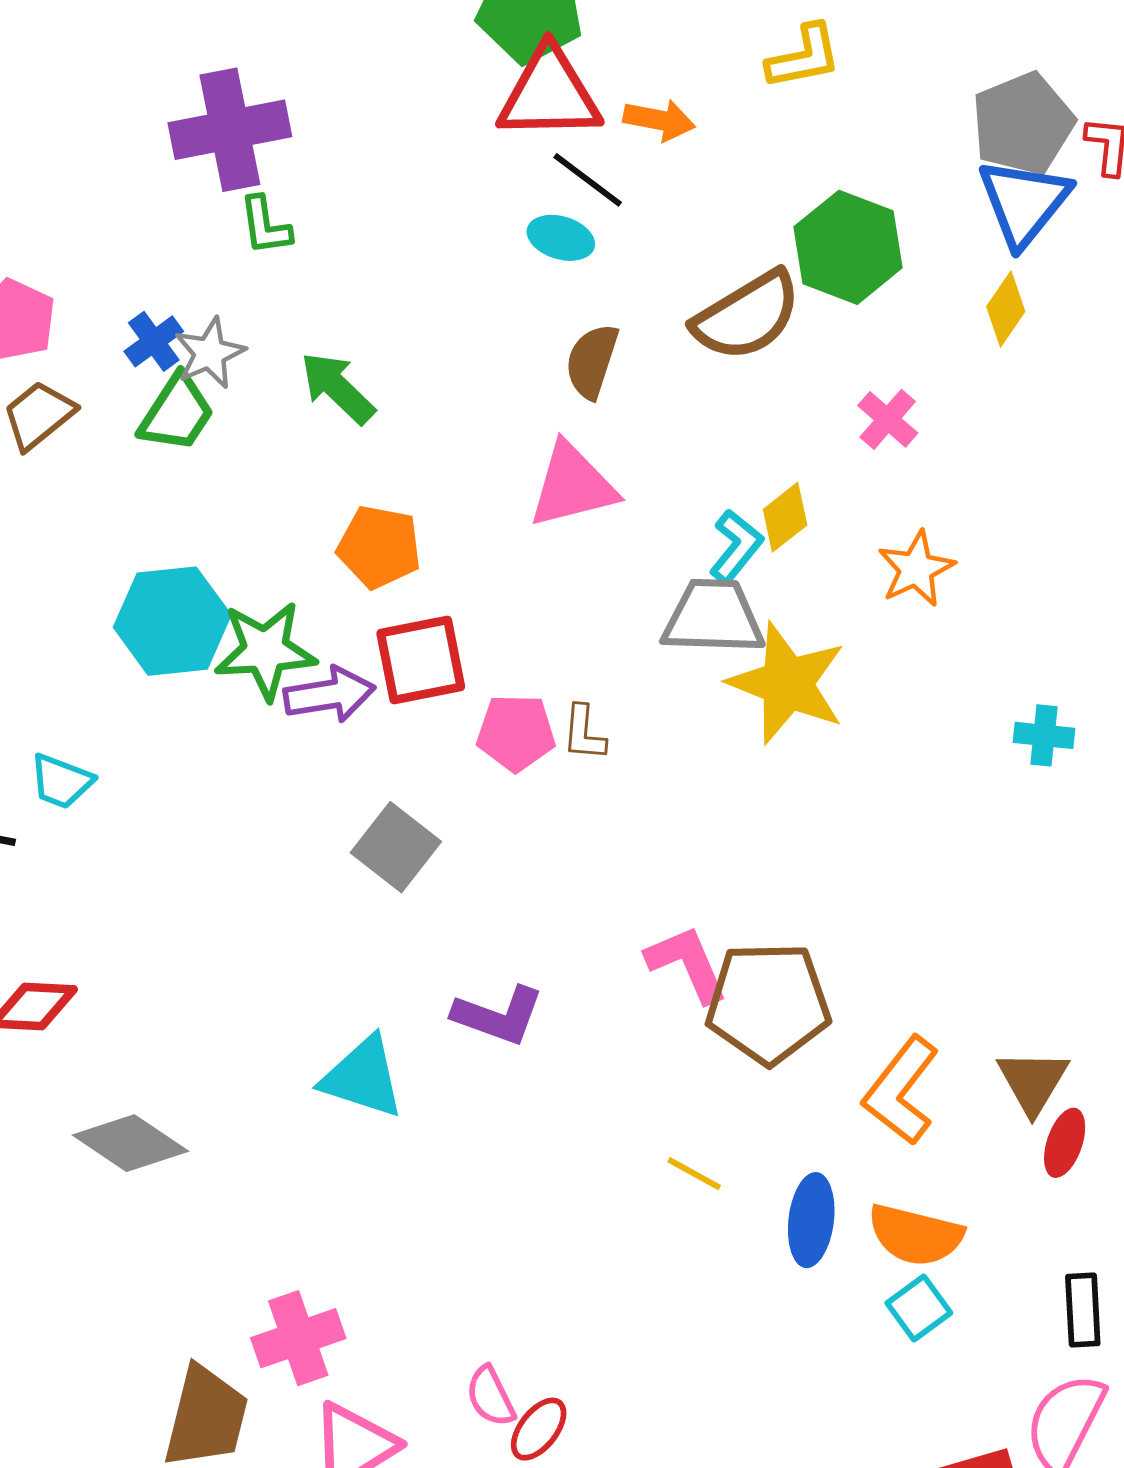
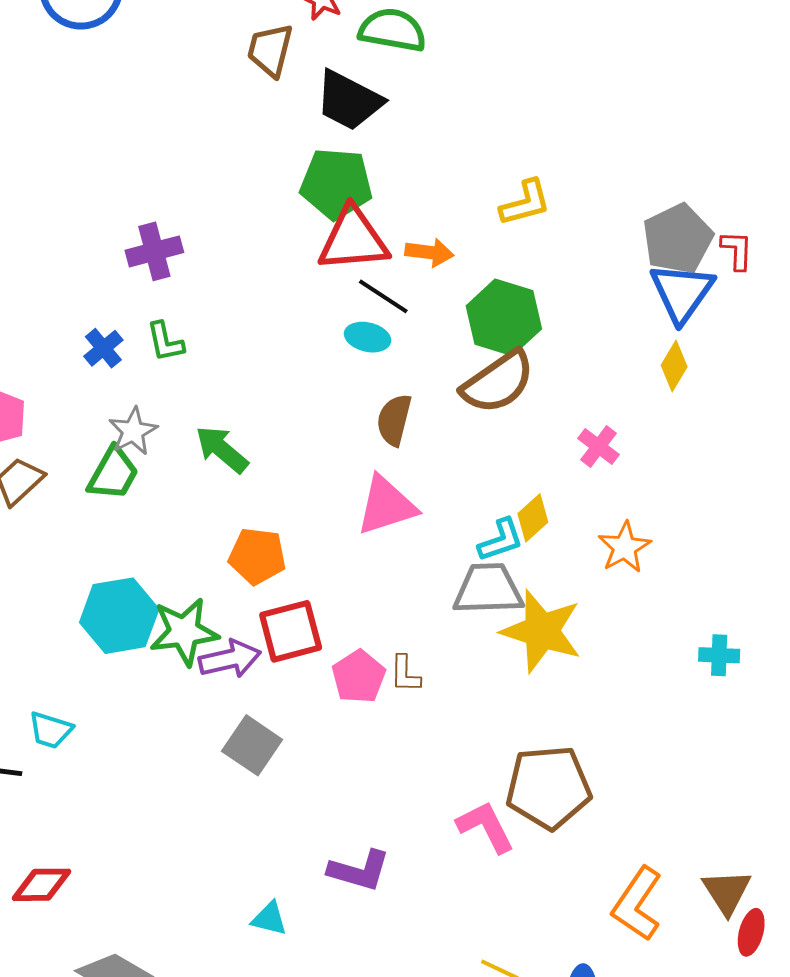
purple cross: (230, 130) -> (154, 251), moved, size x0.7
green hexagon: (848, 247) -> (504, 317), moved
blue cross: (154, 341) -> (103, 348), moved
cyan L-shape: (736, 547) -> (501, 540), turned 36
pink pentagon: (516, 733) -> (359, 677), turned -30
gray square: (396, 847) -> (252, 745), moved
brown pentagon: (768, 1003) -> (548, 787), moved
cyan triangle: (363, 1077) -> (269, 919), size x0.6

